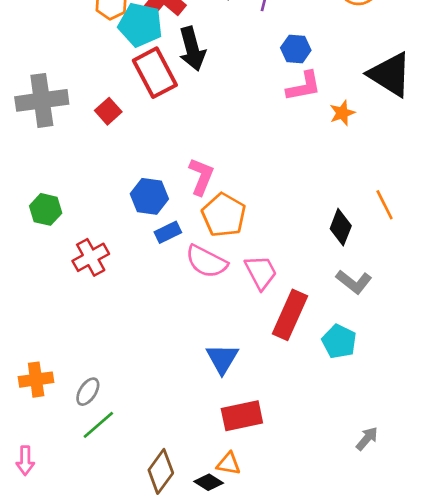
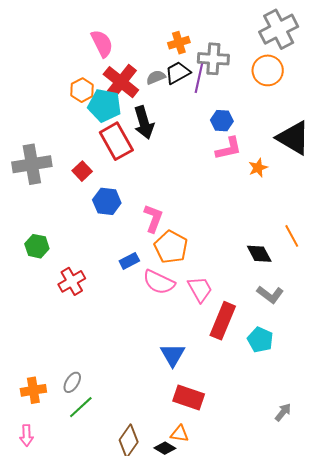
blue hexagon: (149, 196) -> (107, 201), moved
black diamond: (341, 227) -> (259, 254), turned -48
orange cross: (36, 380) -> (33, 390), moved
red rectangle: (242, 416) -> (189, 398), turned 32

